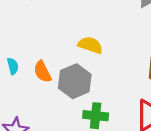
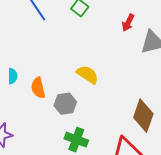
gray hexagon: (75, 81) -> (65, 104), size x0.7

